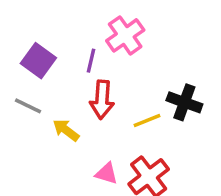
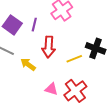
purple line: (91, 61) -> (34, 25), moved

